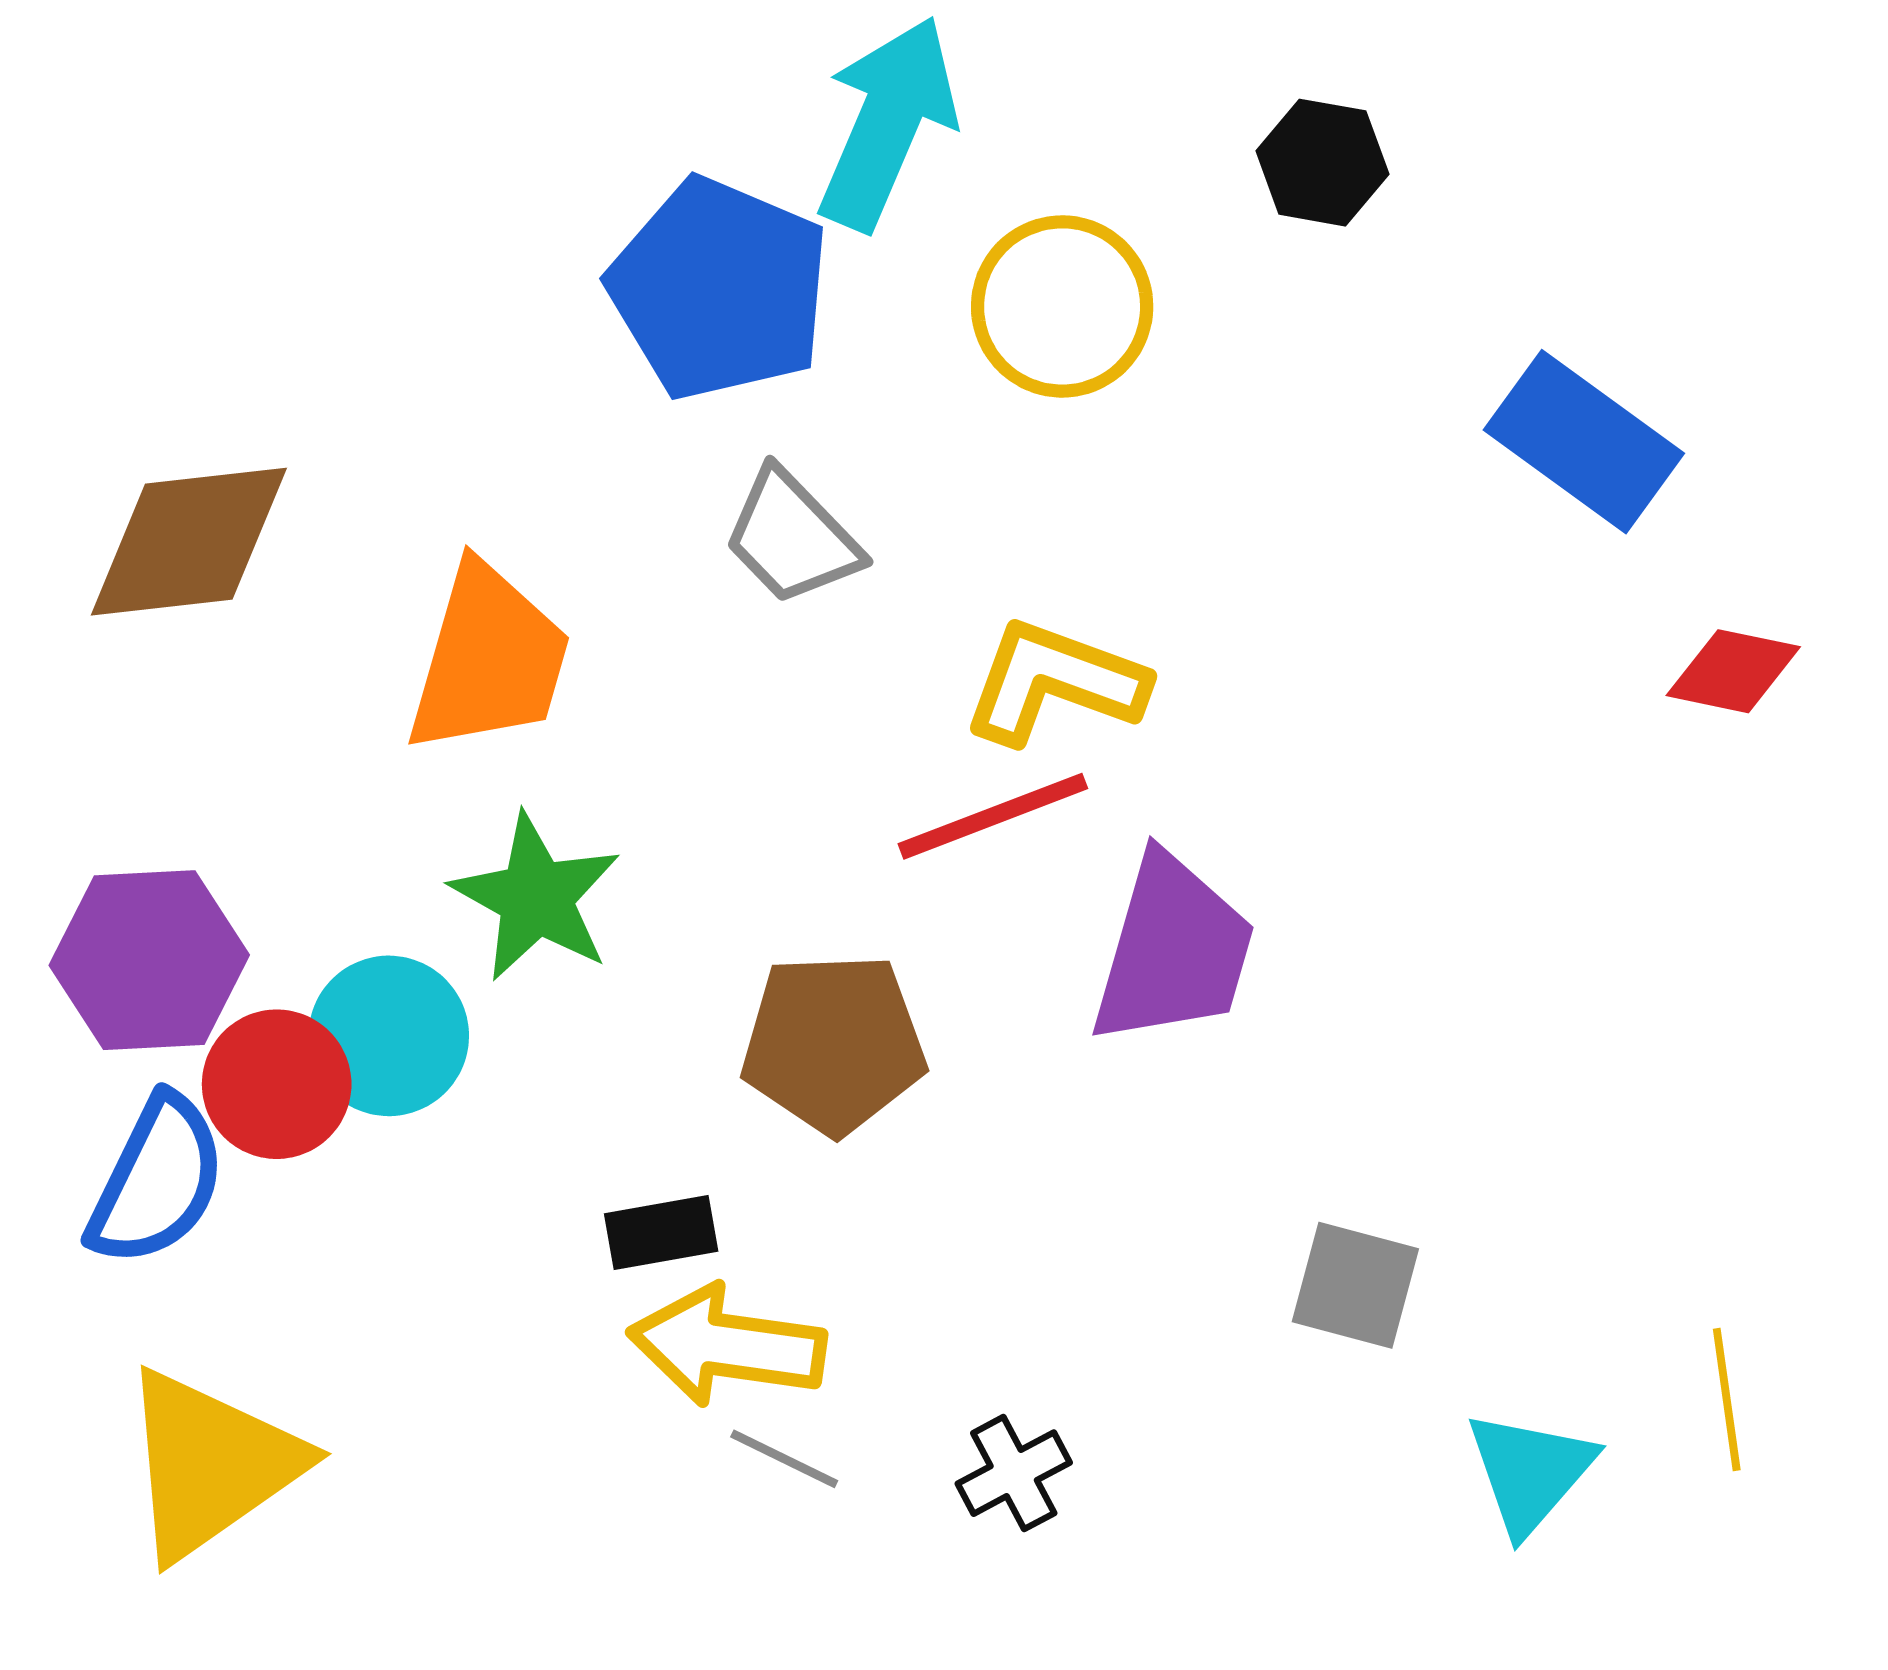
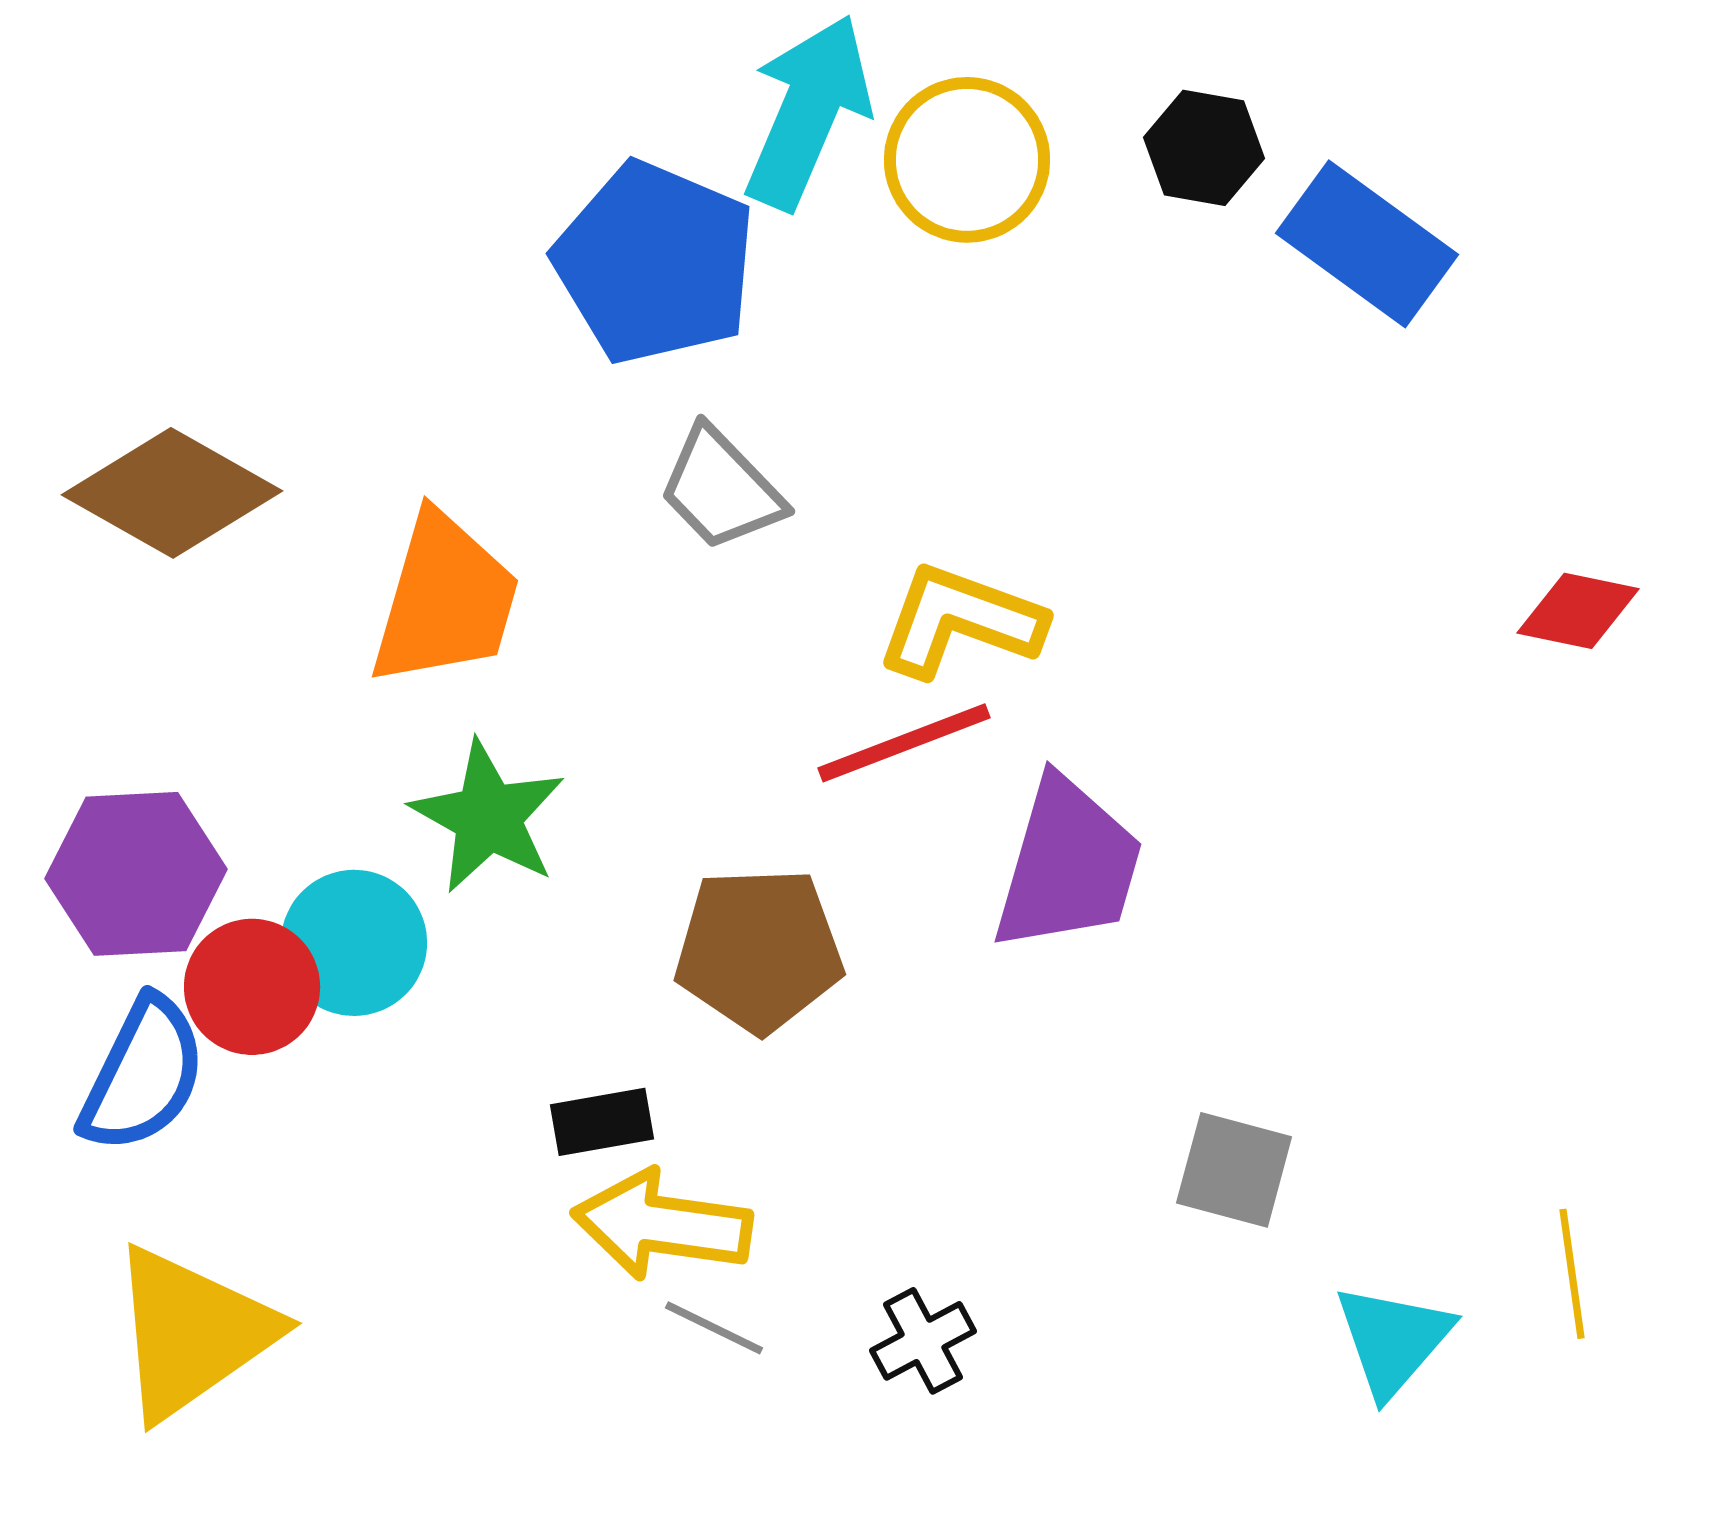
yellow circle: (1062, 306) -> (967, 160), moved
blue rectangle: (1584, 442) -> (1367, 244), moved
brown diamond: (189, 542) -> (172, 493), turned 36

